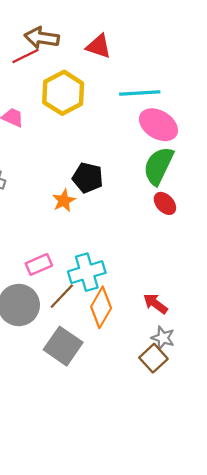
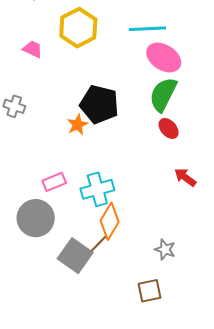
black pentagon: (88, 178) -> (99, 104), size x1.4
brown line: (62, 296) -> (97, 245), moved
red arrow: (155, 304) -> (185, 177), moved
brown square: (153, 358) -> (150, 291), moved, turned 30

